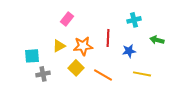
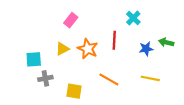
cyan cross: (134, 20) -> (133, 18), moved, turned -32
orange star: (83, 46) -> (88, 49), turned 30
blue star: (129, 51) -> (146, 49), moved
yellow square: (76, 68) -> (74, 91), moved, turned -35

